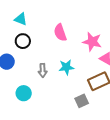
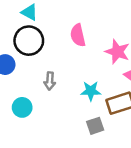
black circle: (23, 41) -> (29, 41), size x1.5
cyan star: (66, 67) -> (91, 91), moved

